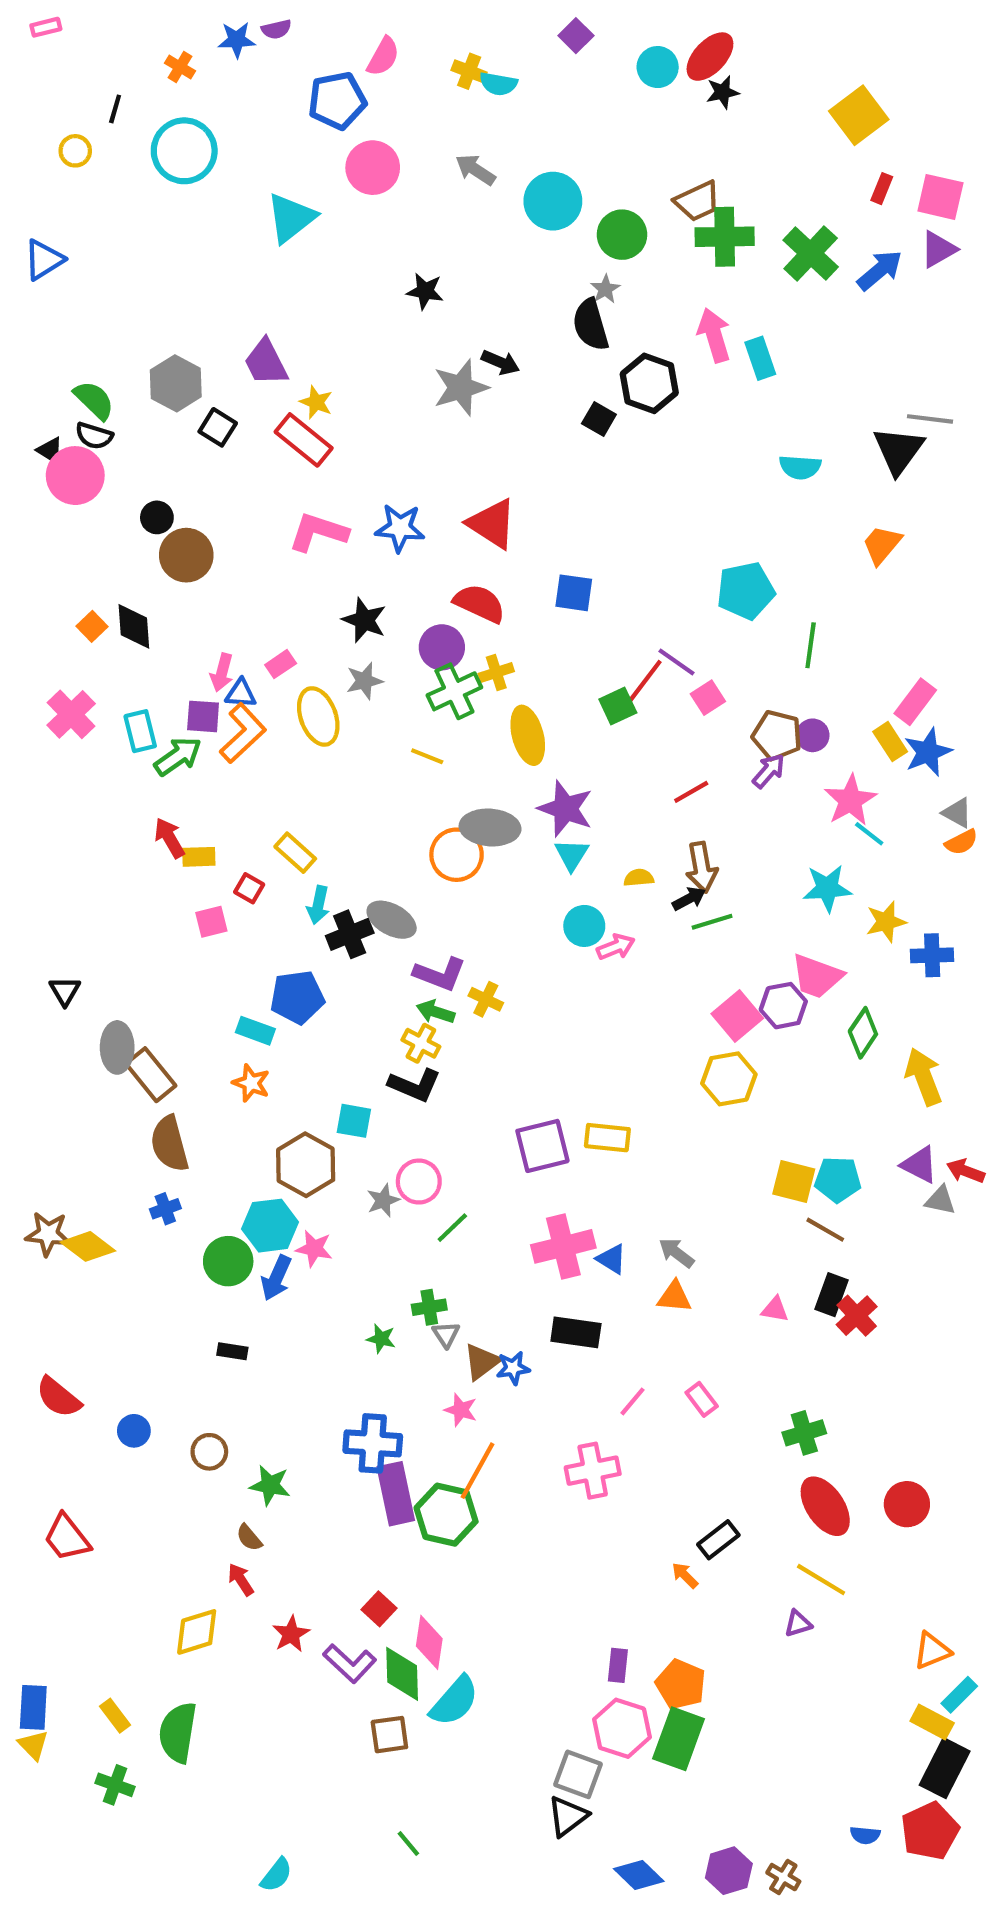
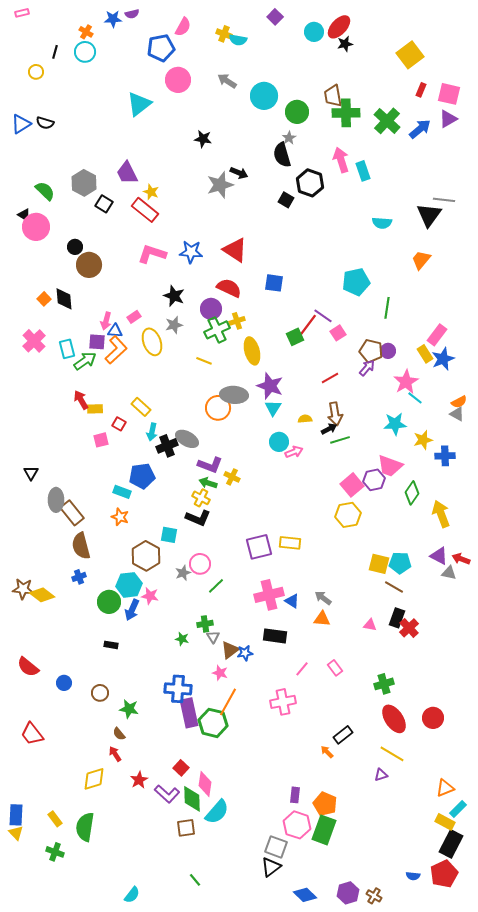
cyan circle: (184, 151) -> (85, 52), moved, size x0.7
brown trapezoid: (697, 201) -> (333, 96), turned 105
black semicircle: (94, 436) -> (45, 123), moved
gray triangle: (957, 813) -> (457, 414), moved

